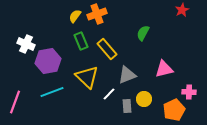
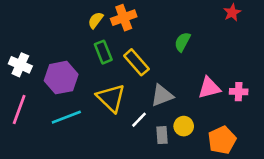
white cross: (26, 44) -> (20, 65), moved
pink cross: (189, 92) -> (239, 92), moved
pink line: (15, 102) -> (19, 109), moved

